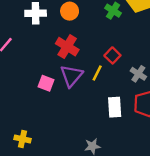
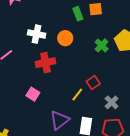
red cross: (67, 47) -> (46, 63), moved, turned 36
purple triangle: (71, 76) -> (59, 120), moved

